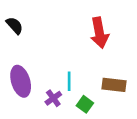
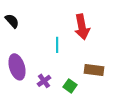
cyan line: (69, 81) -> (57, 45), moved

